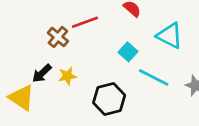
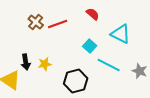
brown cross: (58, 37) -> (36, 22), moved
black arrow: (42, 73) -> (26, 62), turned -56

